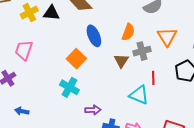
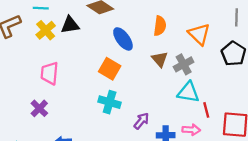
orange triangle: (167, 37) -> (199, 34), moved
gray cross: (142, 51) -> (184, 64), moved
red line: (153, 78) -> (206, 110), moved
purple arrow: (93, 110) -> (141, 121), turned -35

